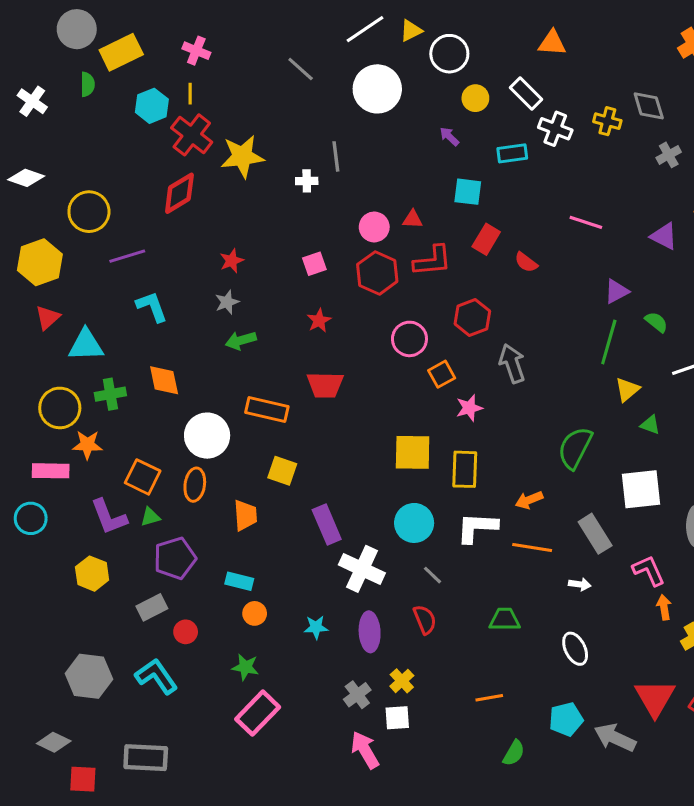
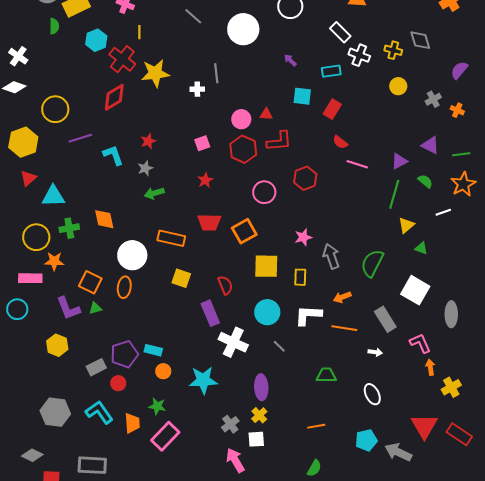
yellow line: (190, 94) -> (139, 32), moved
yellow circle: (475, 98) -> (398, 86), moved
white cross: (32, 101) -> (18, 56), moved
gray cross: (669, 155) -> (433, 99), moved
pink line: (586, 222) -> (357, 164), moved
purple triangle: (664, 236) -> (430, 145), moved
red rectangle: (486, 239) -> (332, 109), moved
cyan L-shape: (152, 307) -> (113, 155), moved
gray arrow: (512, 363) -> (331, 256), moved
orange square: (442, 374) -> (244, 231), moved, size x1.4
yellow rectangle: (465, 469) -> (300, 277), size x0.7
white square: (641, 489) -> (415, 290), turned 36
orange trapezoid: (245, 515) -> (132, 423), moved
purple pentagon: (175, 558) -> (124, 354), moved
red semicircle: (425, 620) -> (225, 285), moved
cyan star: (316, 627) -> (203, 380), size x1.8
purple ellipse: (370, 632) -> (261, 387), moved
green semicircle: (514, 753) -> (314, 468), moved

